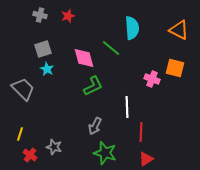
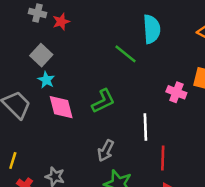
red star: (68, 16) -> (61, 22), moved
gray square: (43, 49) -> (41, 55), turned -30
pink diamond: (84, 58) -> (61, 107), moved

